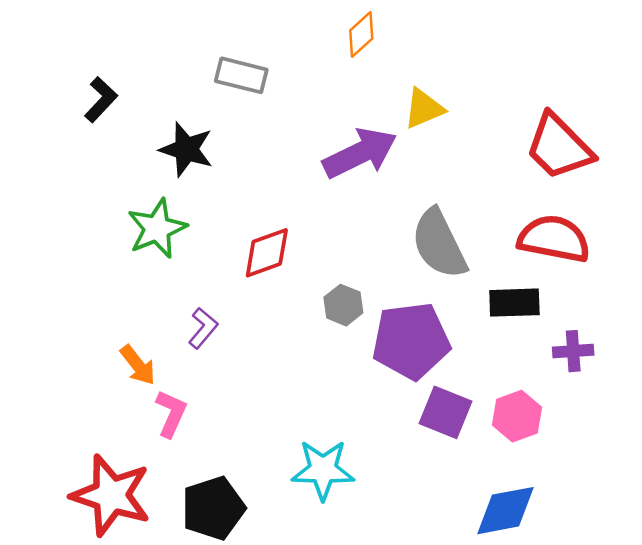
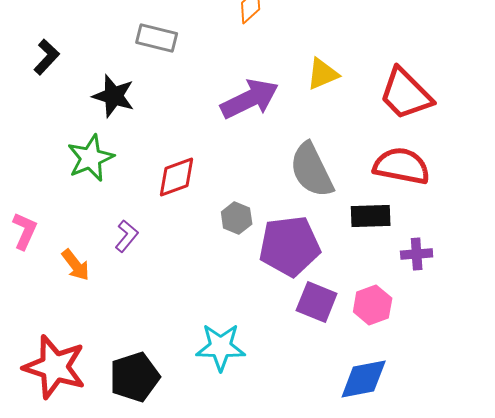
yellow triangle: (424, 109) -> (323, 74), moved
pink L-shape: (171, 414) -> (25, 231), moved

